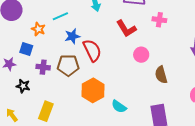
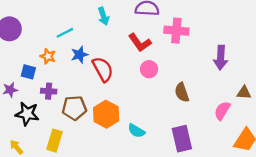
pink cross: (159, 20) -> (176, 31), size x1.5
orange star: (38, 29) -> (48, 56), moved
pink circle: (141, 55) -> (149, 69), moved
brown pentagon: (68, 65) -> (74, 108), moved
black star: (23, 86) -> (27, 114), size x1.5

